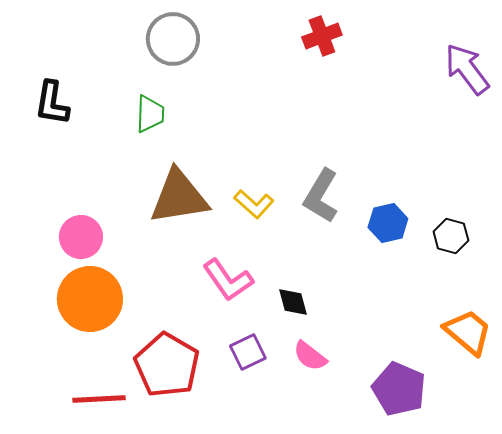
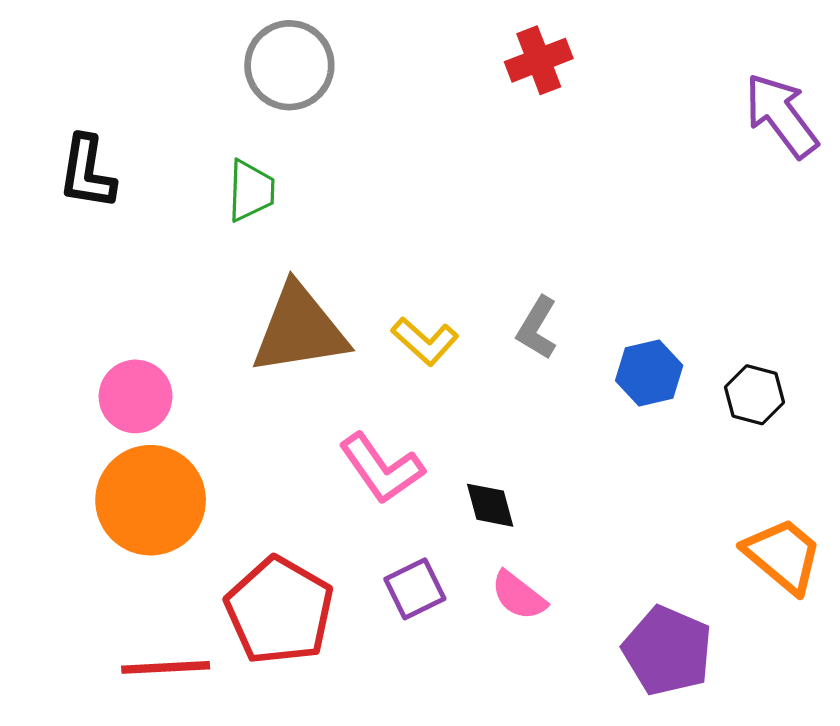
gray L-shape: (321, 196) -> (537, 328), size x0.7

